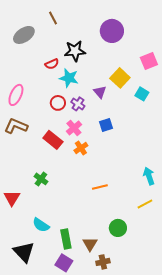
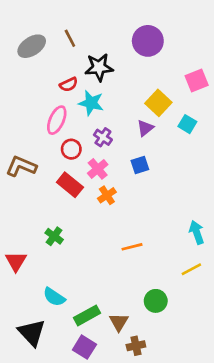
brown line: (53, 18) -> (70, 38), moved
purple triangle: (100, 92) -> (145, 128), moved, turned 32
pink ellipse: (16, 95) -> (57, 120), moved
red circle: (58, 103) -> (71, 149), moved
green rectangle: (66, 239) -> (87, 315), turned 72

